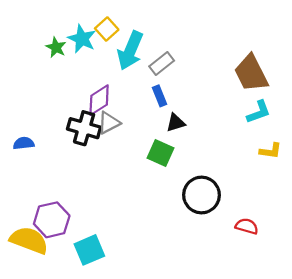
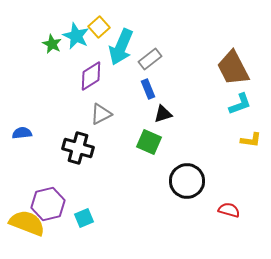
purple diamond: (99, 100) -> (91, 76), moved
black cross: (84, 128) -> (78, 148), moved
cyan square: (89, 250) -> (84, 218), moved, size x0.7

